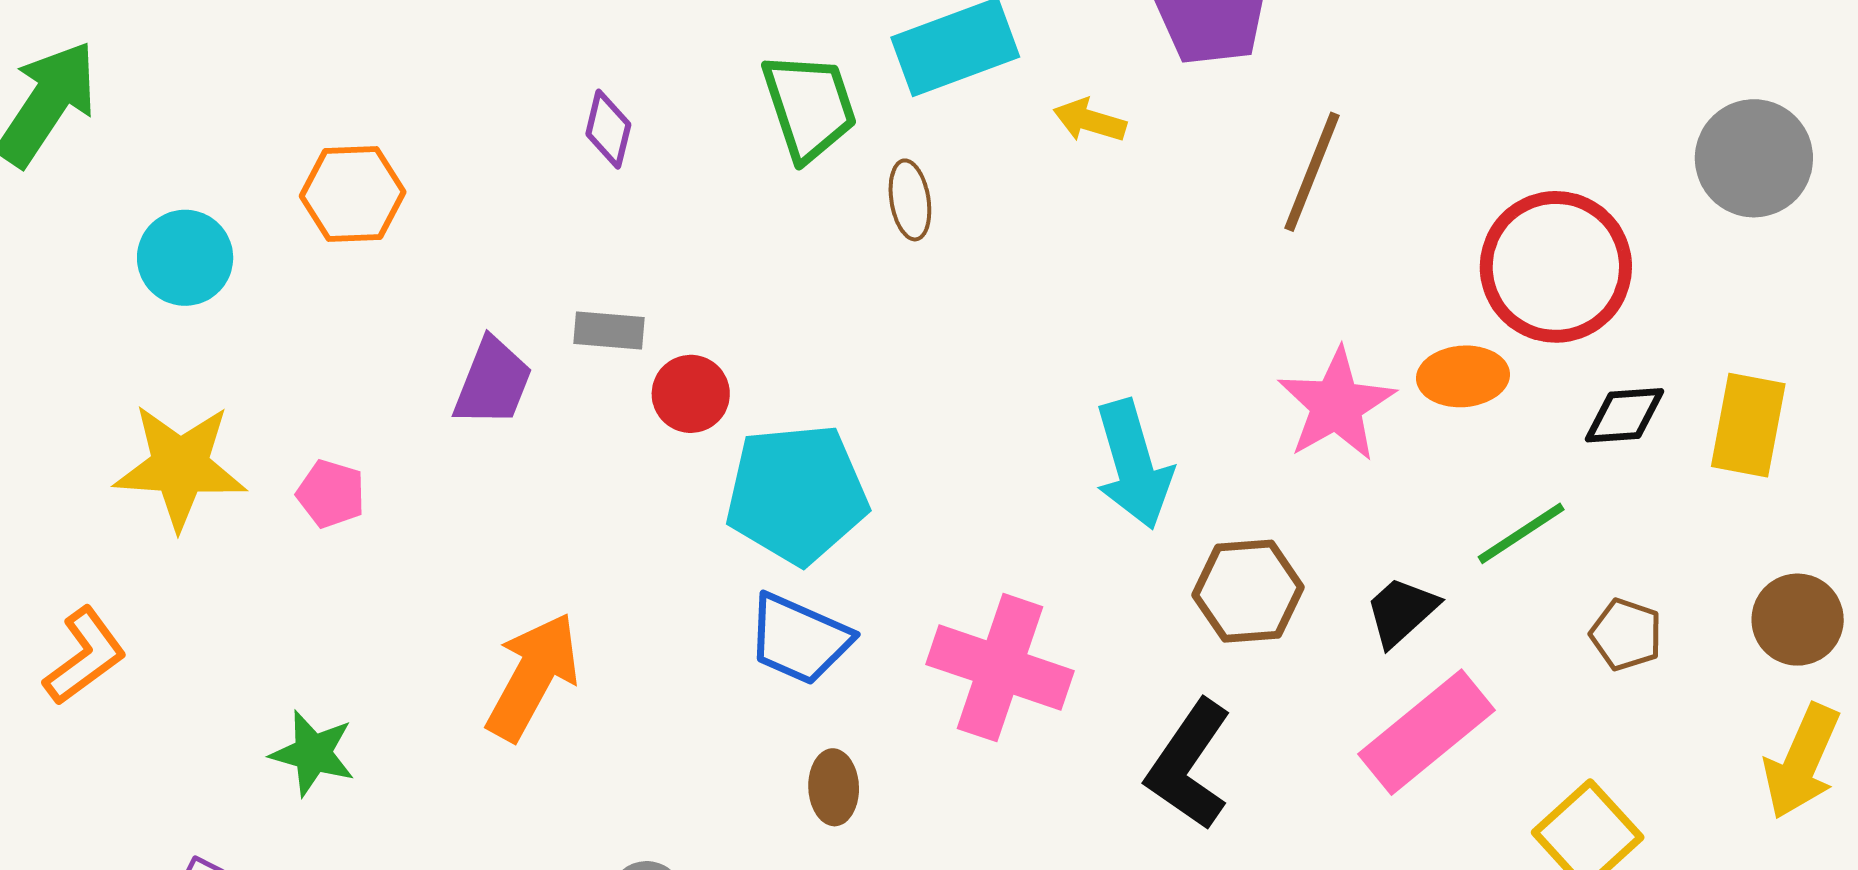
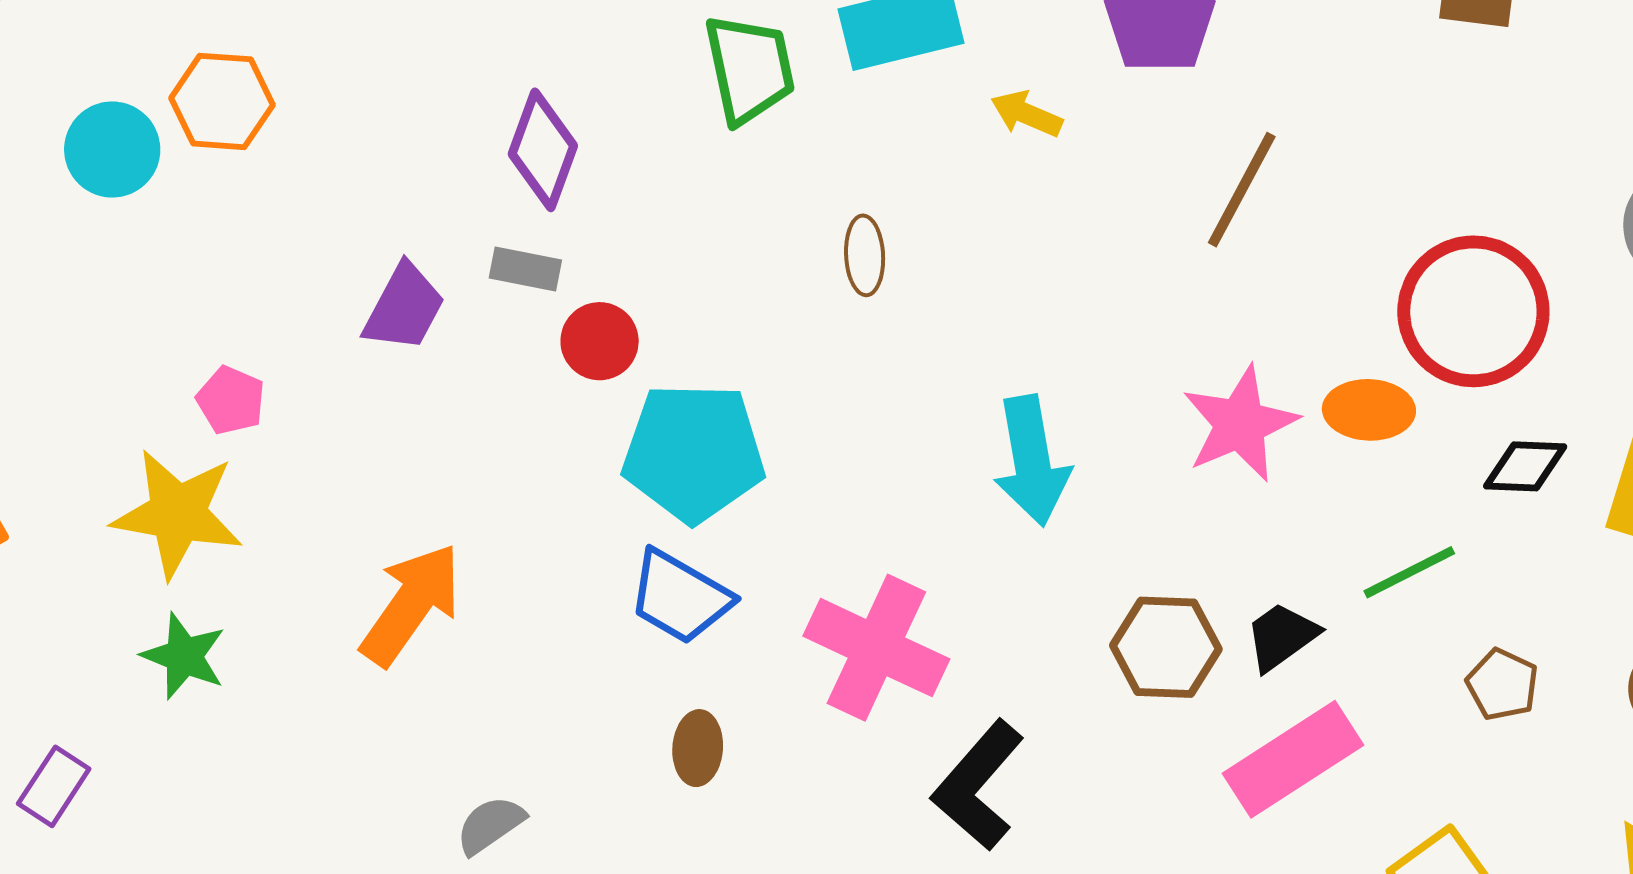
purple diamond: (608, 129) -> (543, 150), moved, size x1.5
orange hexagon: (353, 194) -> (222, 101), moved
brown ellipse: (910, 200) -> (865, 255), moved
yellow star: (180, 466) -> (178, 514), moved
brown hexagon: (1248, 591) -> (1166, 647), moved
black L-shape: (1189, 765) -> (978, 785), moved

